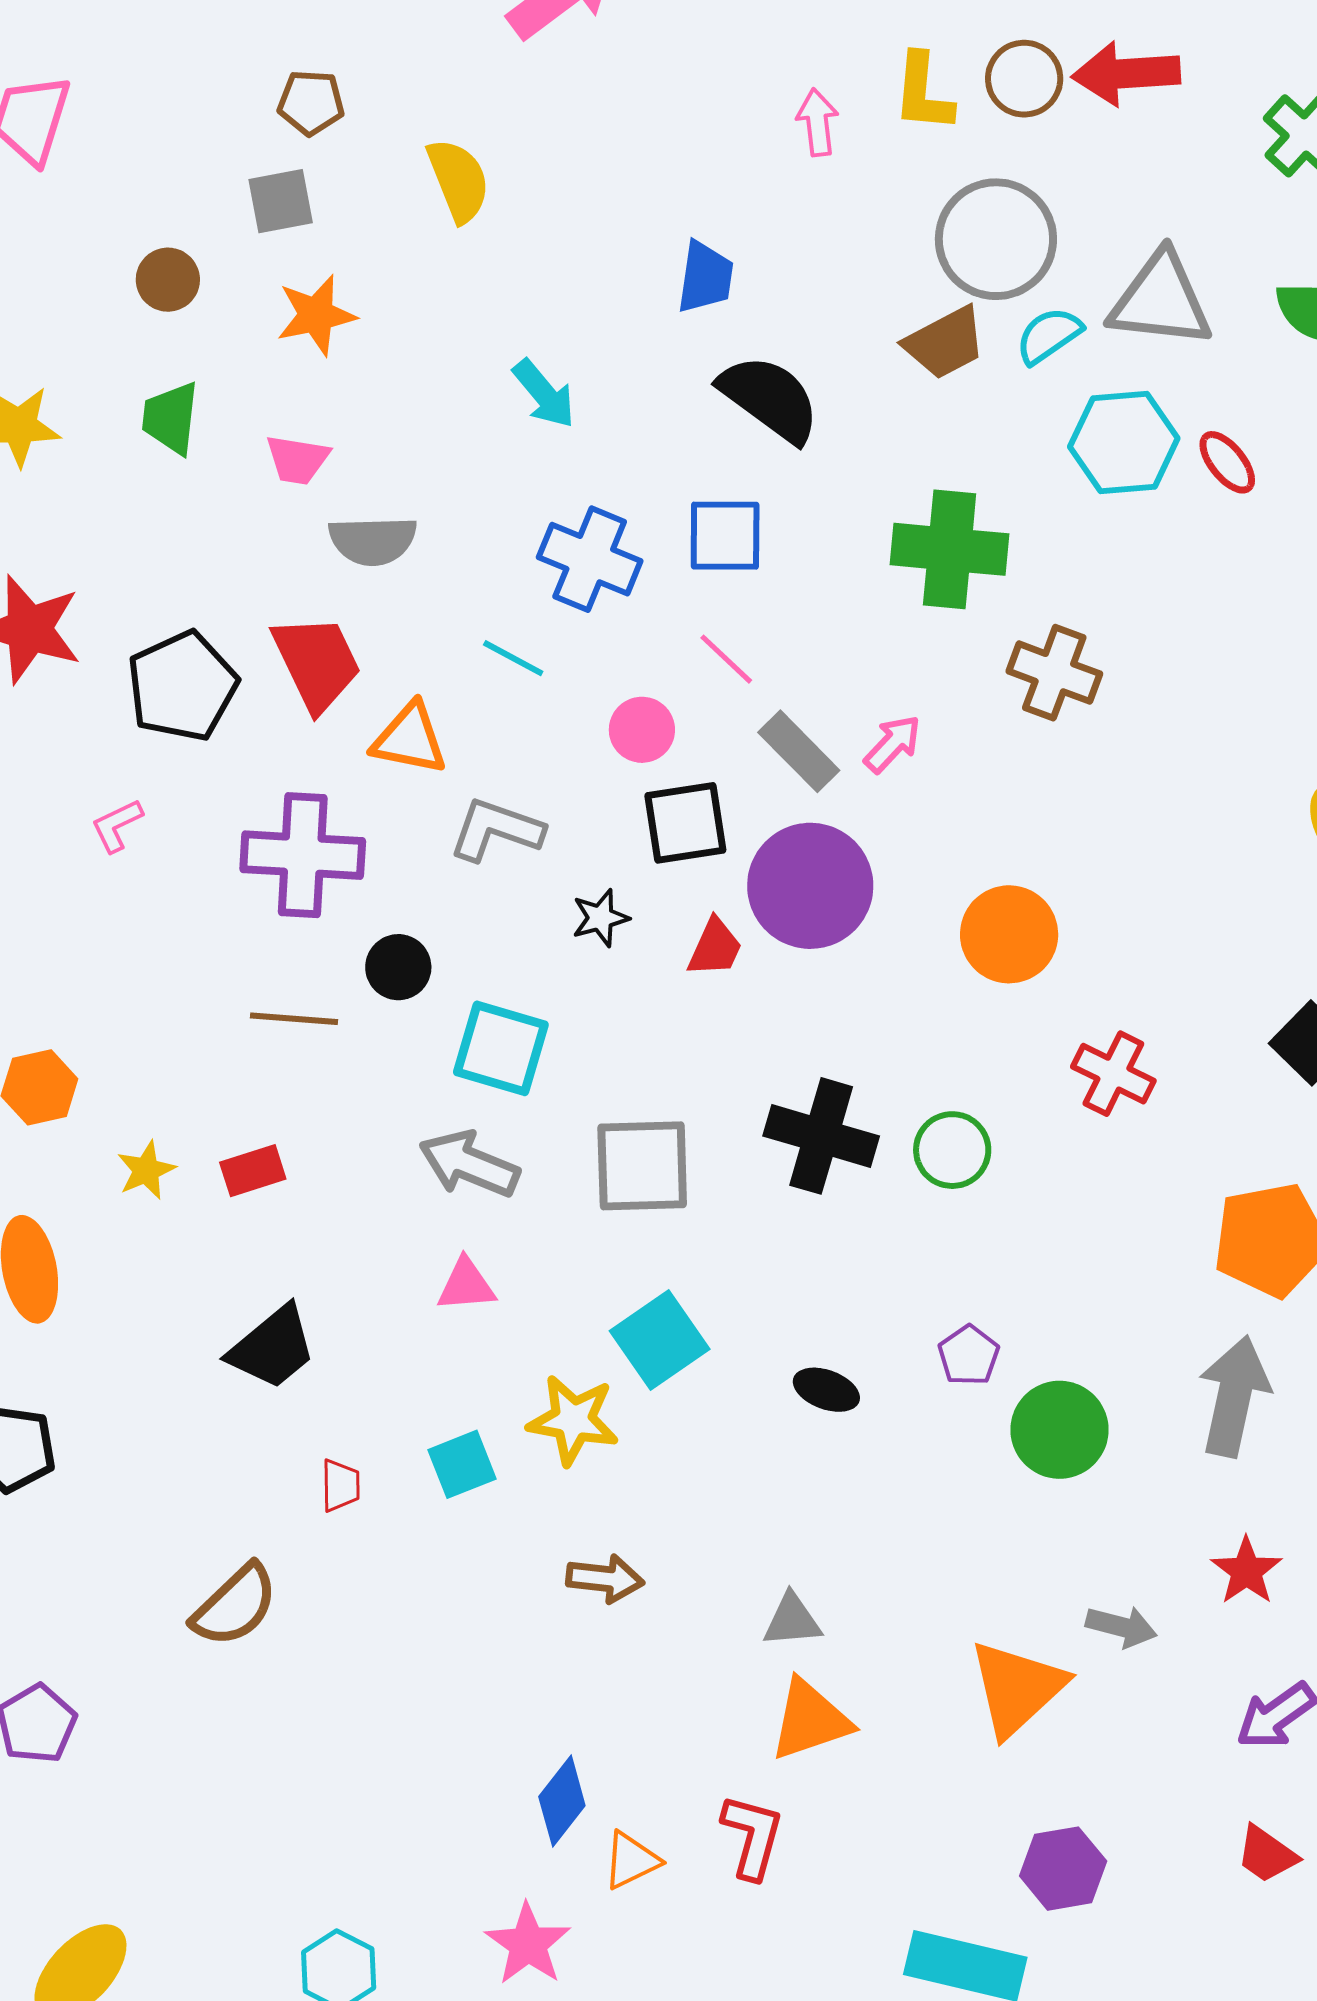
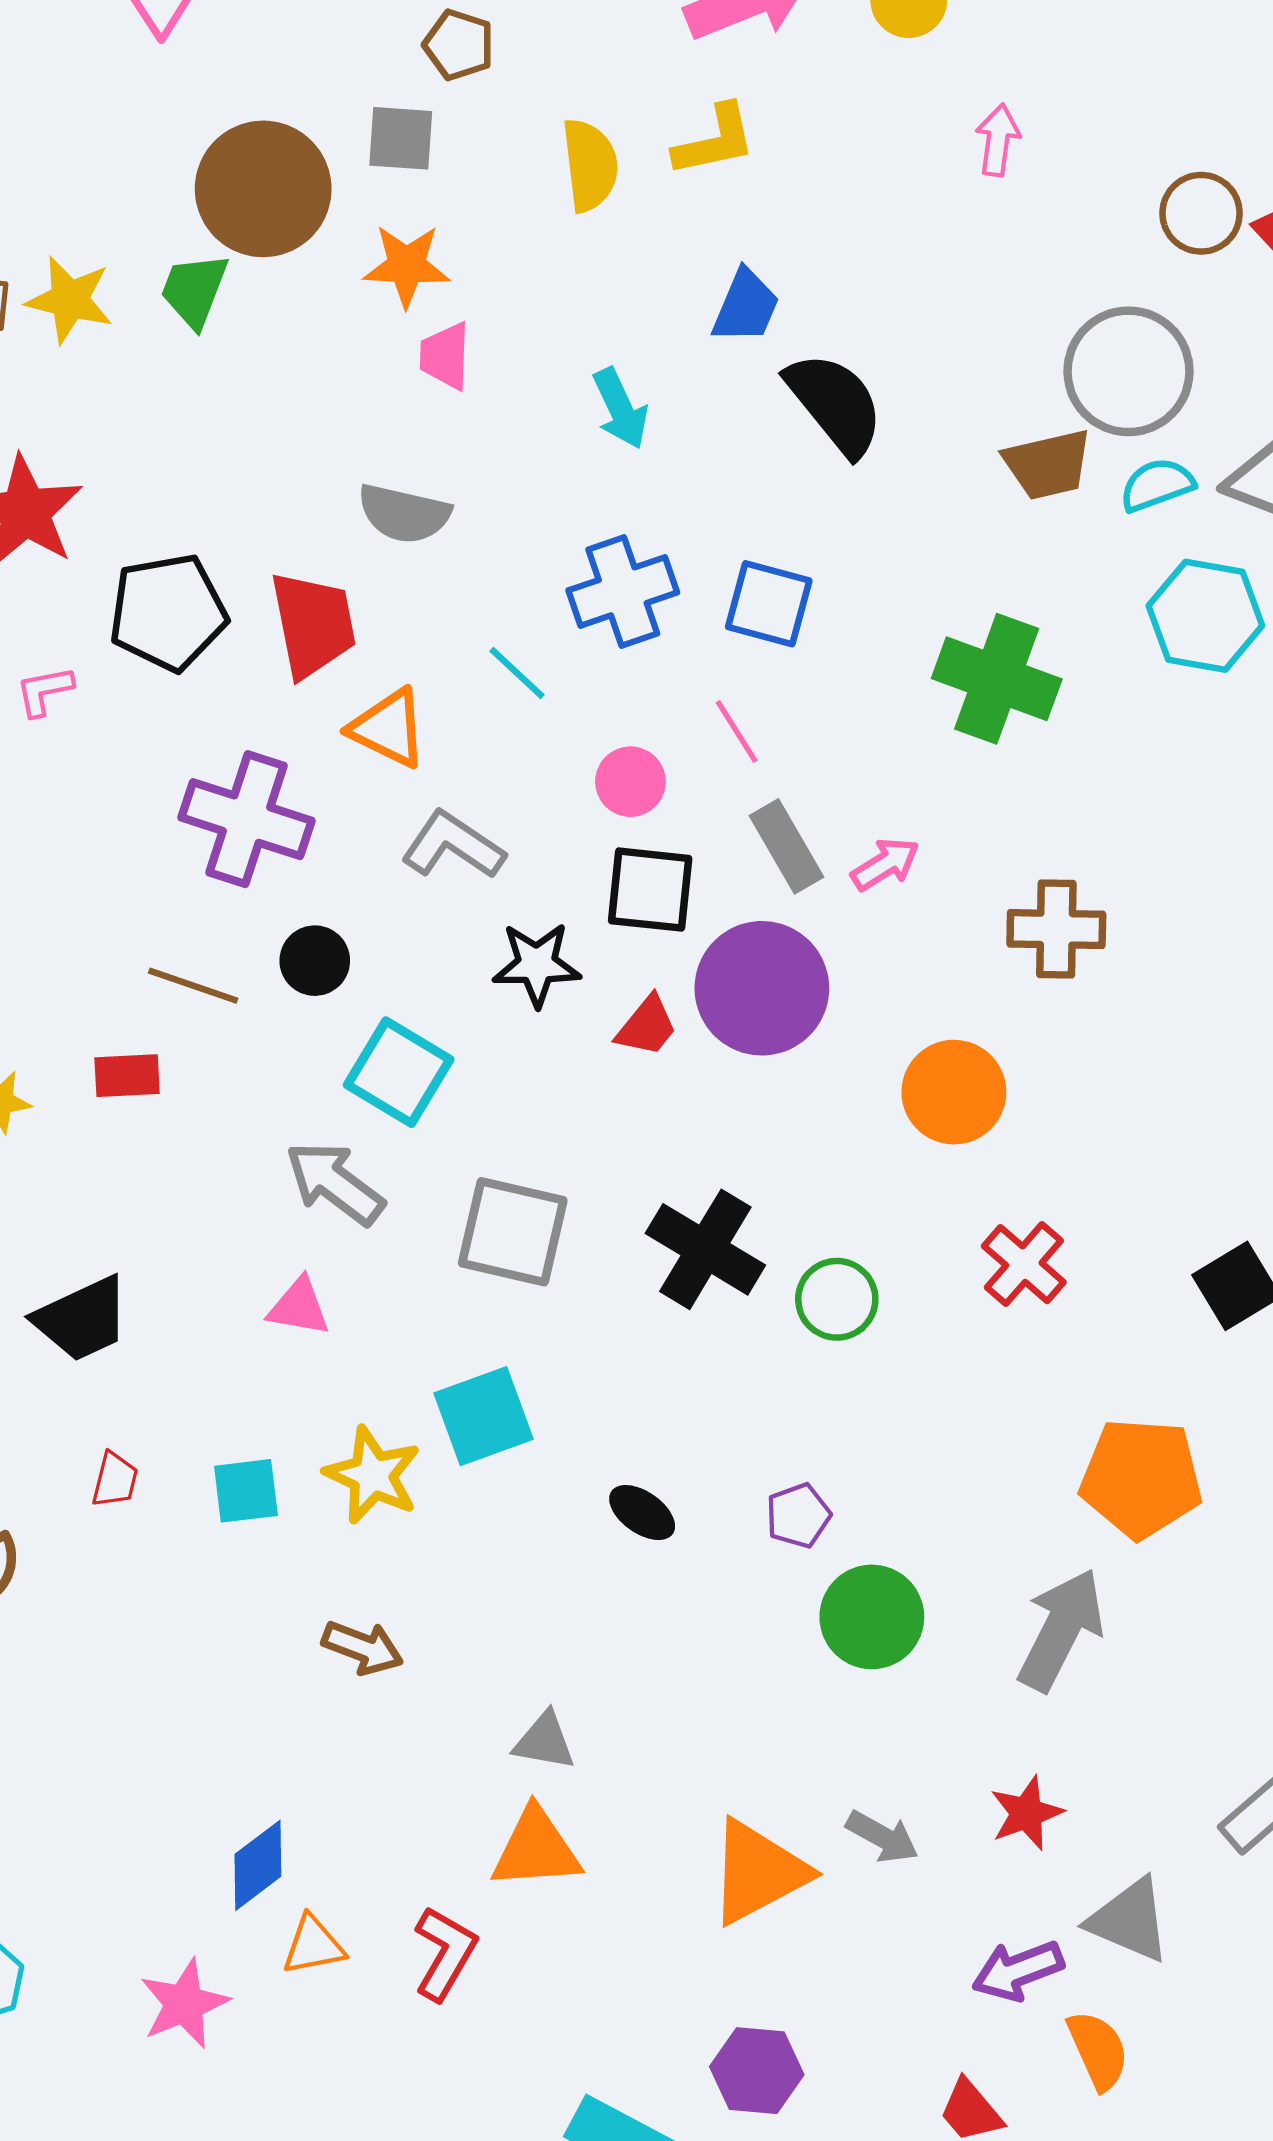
yellow L-shape: (923, 93) -> (715, 141), moved, turned -122
pink arrow: (817, 122) -> (998, 140), moved
blue trapezoid: (705, 277) -> (746, 306), moved
brown circle: (168, 280) -> (263, 189), size x2.0
black semicircle: (770, 398) -> (835, 404), moved
green trapezoid: (171, 418) -> (194, 290), moved
pink trapezoid: (297, 460) -> (445, 356), moved, turned 68
blue cross: (590, 559) -> (623, 591), turned 34
brown cross: (1054, 673) -> (1056, 929), moved, turned -34
pink L-shape: (117, 825) -> (44, 691), moved
black star: (600, 918) -> (537, 964), size x1.4
red rectangle: (253, 1171) -> (127, 1076), moved

